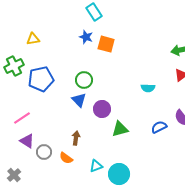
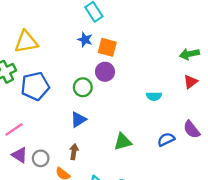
yellow triangle: (33, 39) -> (26, 42), size x1.6
blue triangle: (79, 100) -> (78, 119), moved, turned 42
purple circle: (102, 109) -> (105, 72), moved
gray circle: (44, 152) -> (41, 158), moved

